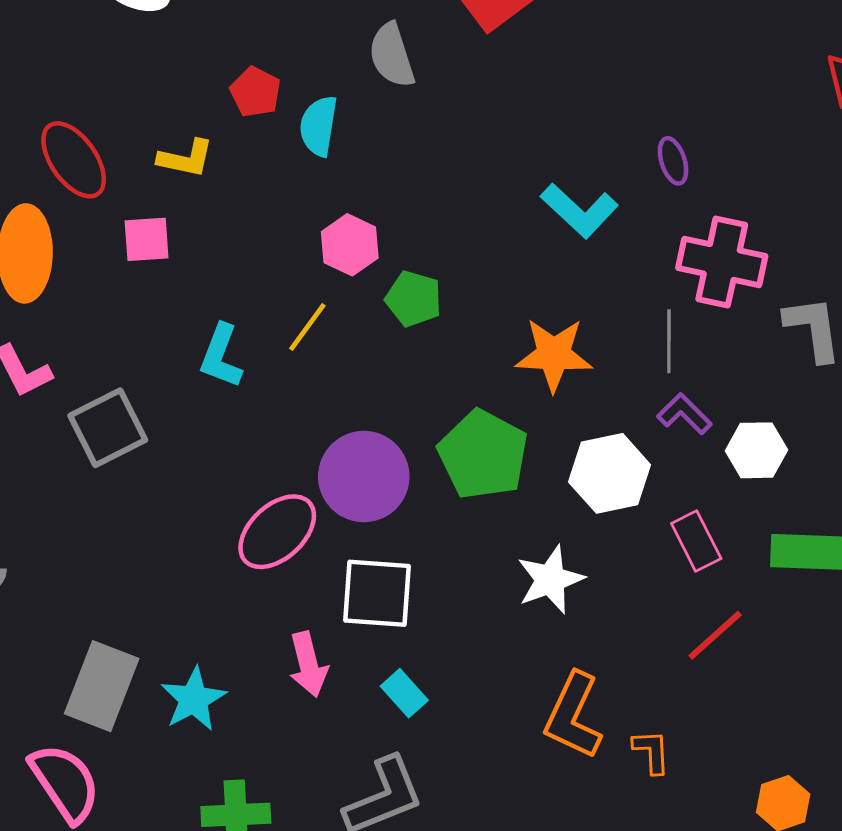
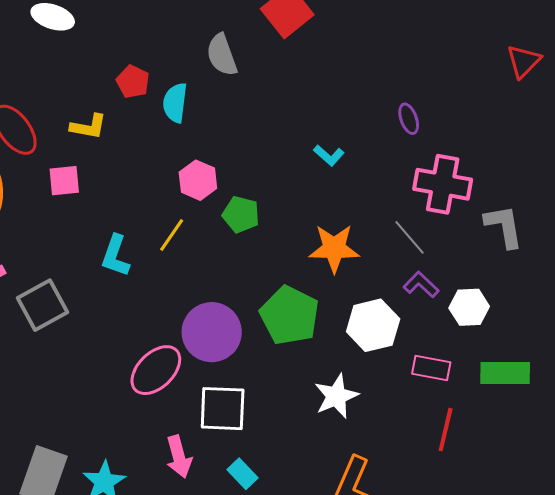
cyan L-shape: (579, 211) -> (329, 155), moved, size x0.6
gray line: (669, 341) -> (409, 237), turned -39
pink rectangle: (696, 541) -> (431, 368), turned -51
red line: (715, 635) -> (446, 430), turned -33

